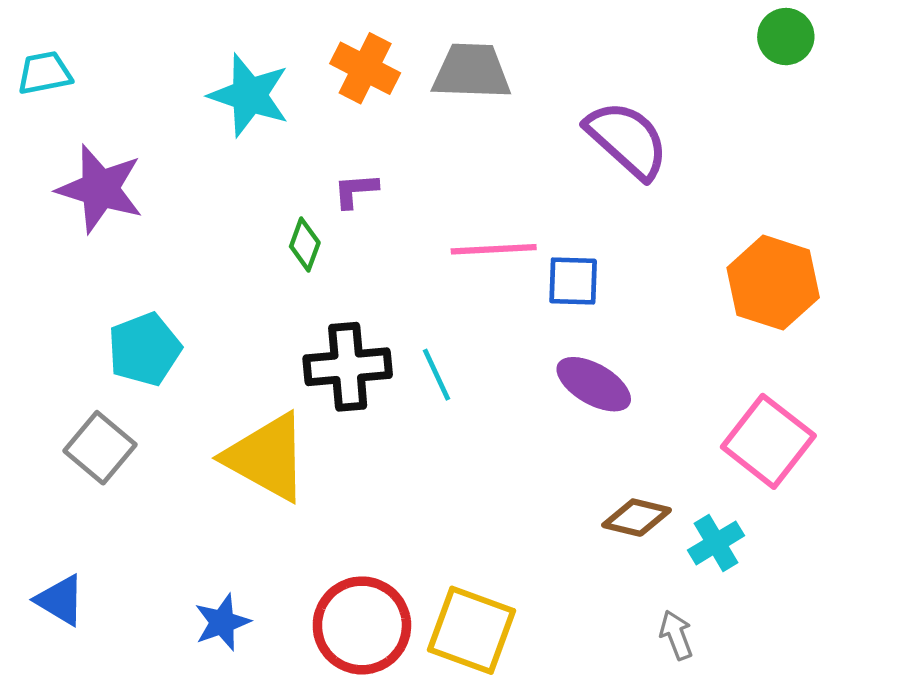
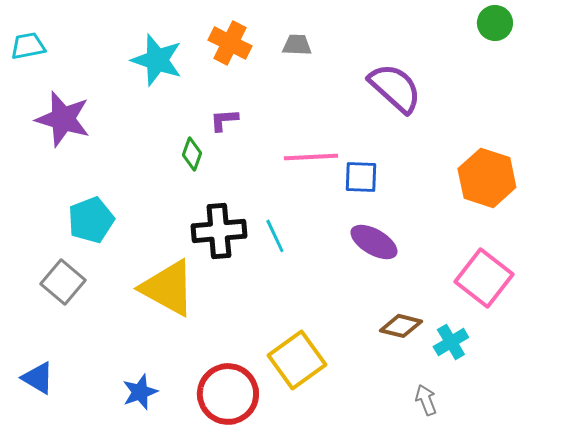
gray trapezoid: (471, 71) -> (297, 45), size x0.6
yellow square: (471, 630) -> (297, 360), moved, turned 34

